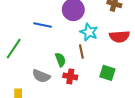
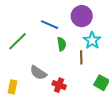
green semicircle: (60, 60) -> (62, 44), moved
red cross: (70, 76) -> (59, 85), moved

